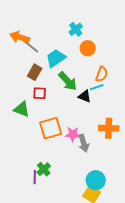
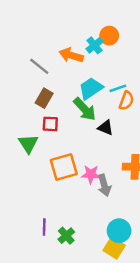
orange arrow: (20, 37) -> (71, 55), moved
orange circle: (88, 48) -> (109, 36), moved
cyan trapezoid: (56, 58) -> (91, 88), moved
cyan line: (97, 87) -> (118, 88), moved
green triangle: (22, 109) -> (28, 144), turned 36
green cross: (44, 169) -> (66, 236), moved

